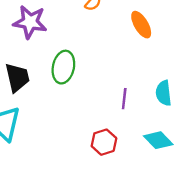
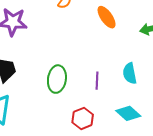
green ellipse: (63, 67) -> (57, 79), moved

